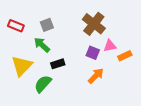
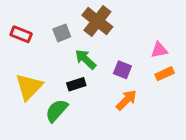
brown cross: (94, 24) -> (97, 21), moved
green arrow: (42, 45) -> (86, 59), moved
pink triangle: (110, 46) -> (159, 50), moved

